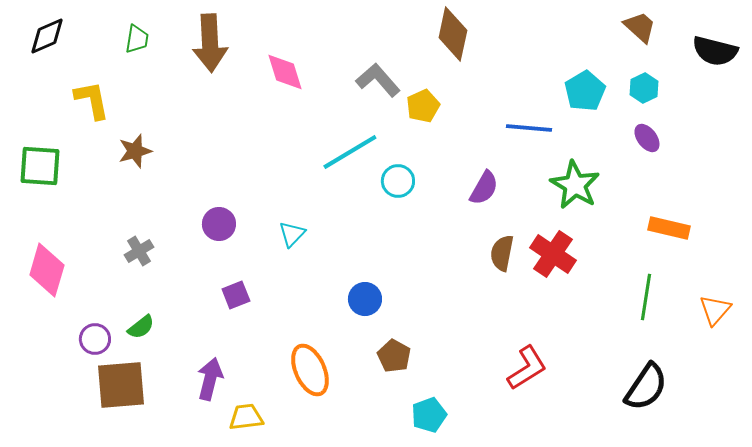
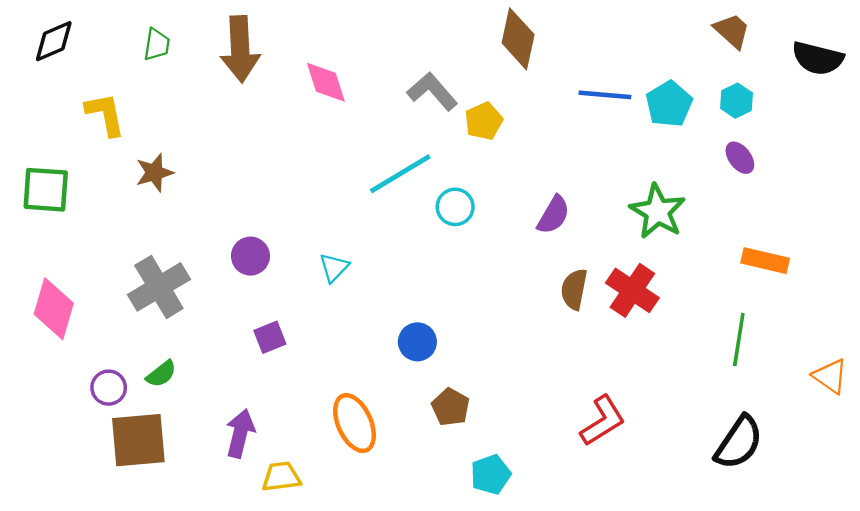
blue line: (529, 128) -> (605, 95), moved
gray cross: (139, 251) -> (159, 287), size x1.8
orange triangle: (715, 310) -> (830, 376), moved, turned -36

